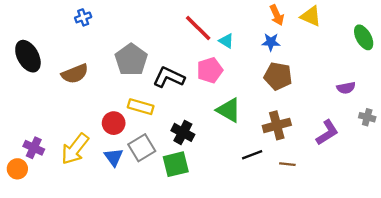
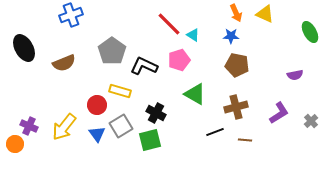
blue cross: (83, 17) -> (71, 15), size x1.6
gray cross: (367, 117) -> (311, 121), moved, turned 32

